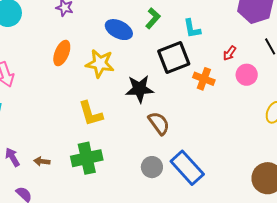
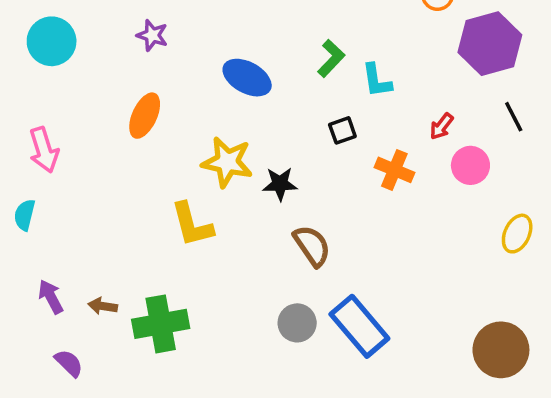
green L-shape: (153, 18) -> (331, 58), moved
black square: (174, 58) -> (342, 130), size x0.5
yellow star: (100, 63) -> (227, 162), moved
black star: (140, 89) -> (280, 184), size x0.7
green cross: (87, 158) -> (161, 324), moved

